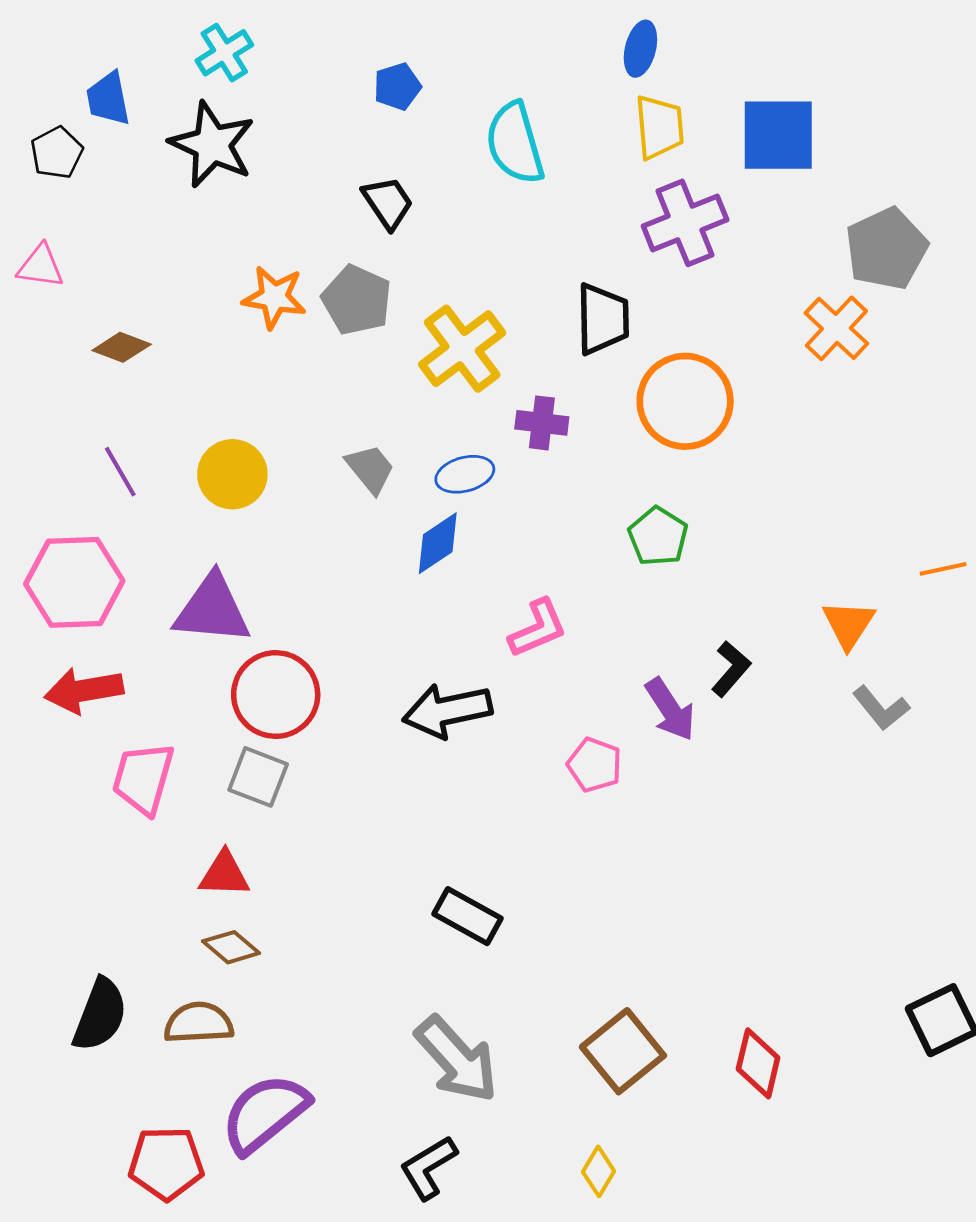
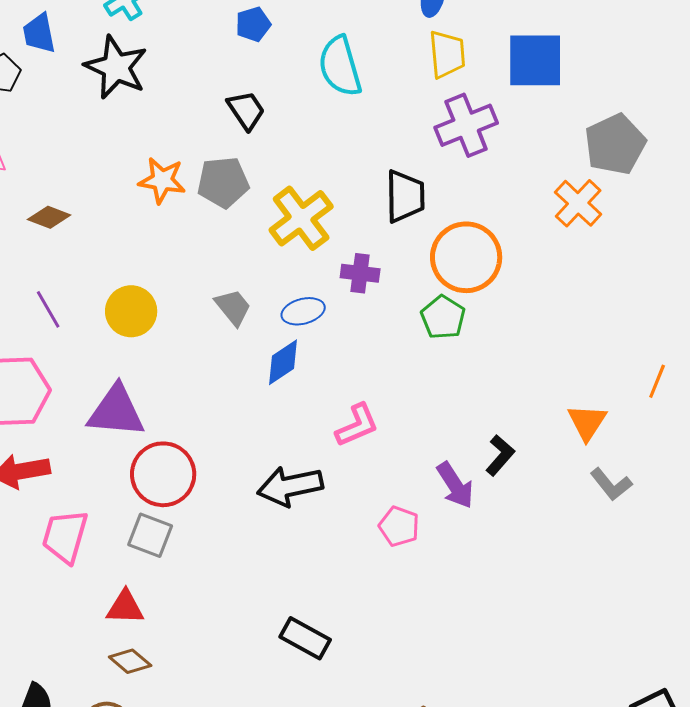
gray pentagon: (357, 300) -> (223, 182), turned -30
green pentagon: (658, 536) -> (443, 317), moved
orange line: (943, 569) -> (657, 381), turned -56

